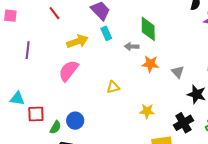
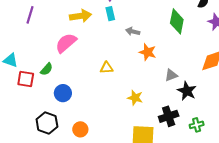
green diamond: (148, 29) -> (177, 21), moved
gray triangle: (178, 72) -> (171, 75), moved, turned 40
green semicircle: (55, 127) -> (47, 69), moved

